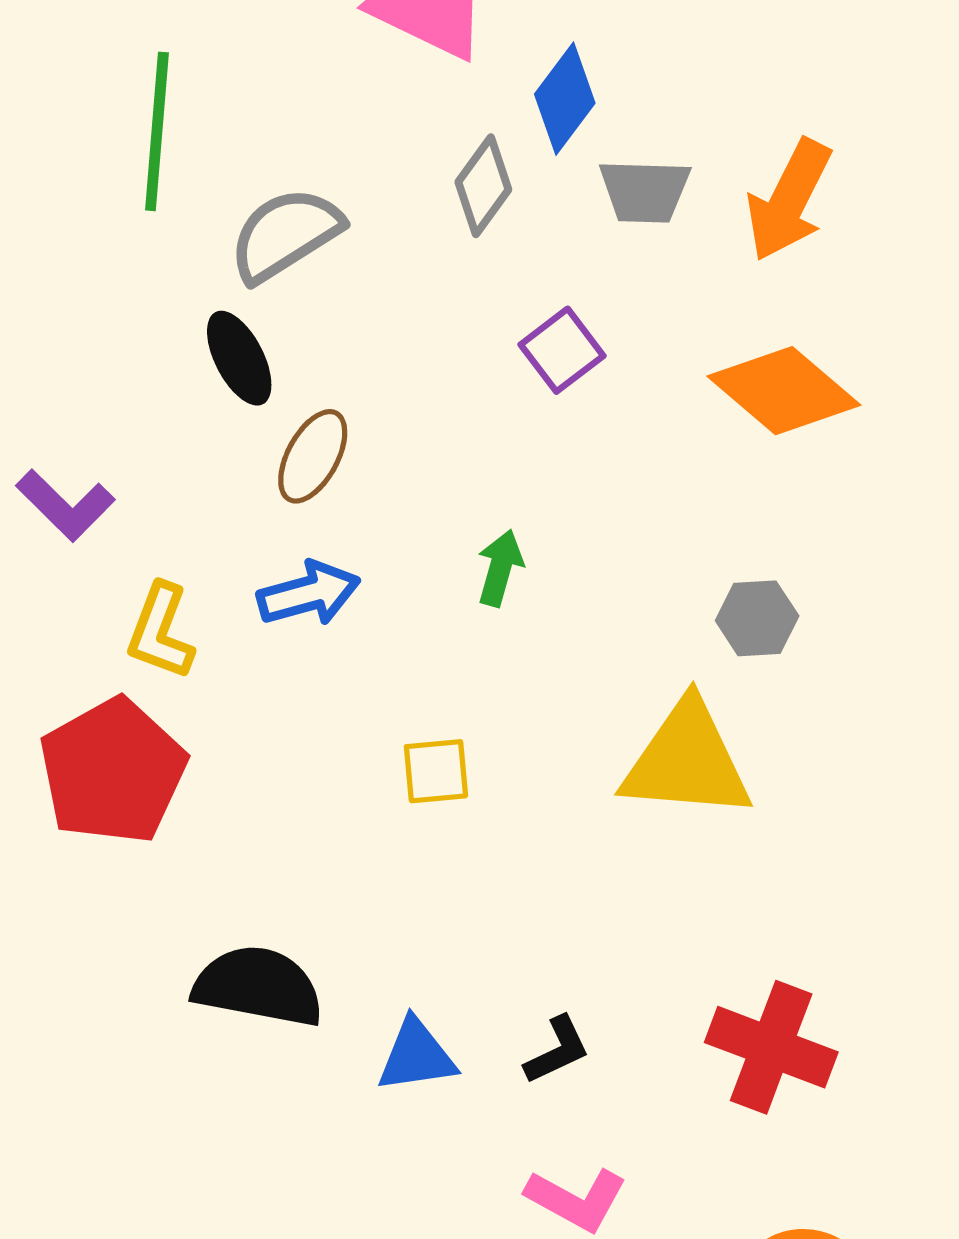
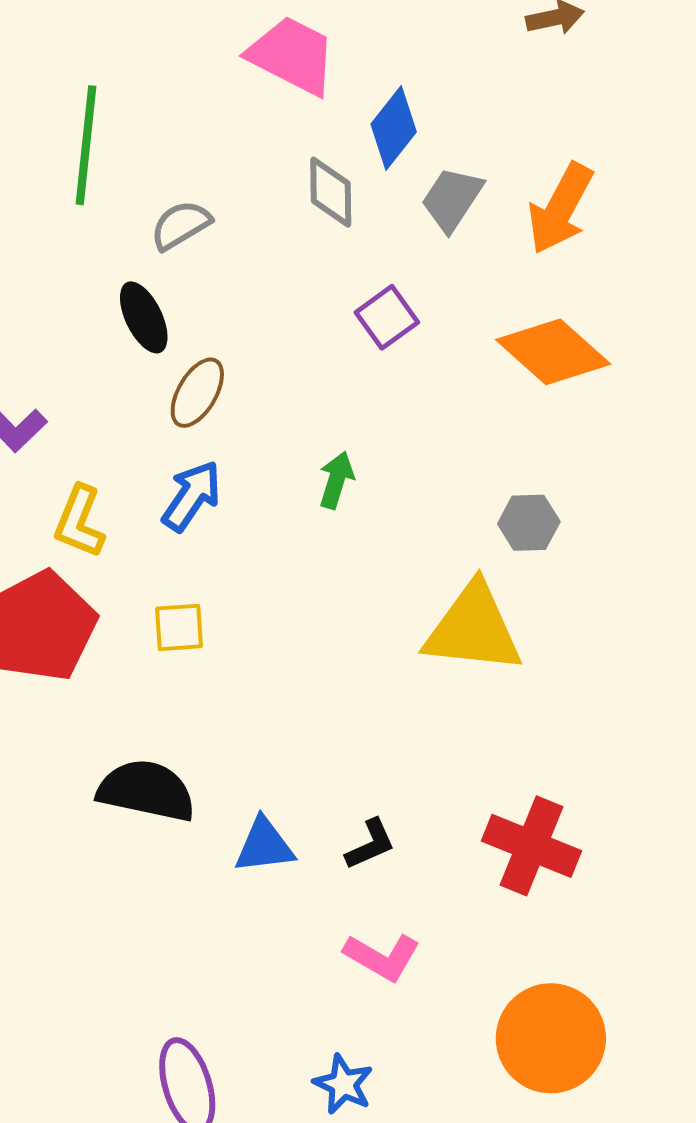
gray diamond: (483, 186) -> (331, 192), turned -38
gray trapezoid: (645, 191) -> (452, 199), turned 120
gray semicircle: (285, 234) -> (181, 225), size x0.7
blue arrow: (309, 594) -> (192, 496), turned -42
yellow square: (436, 771) -> (179, 627), moved

